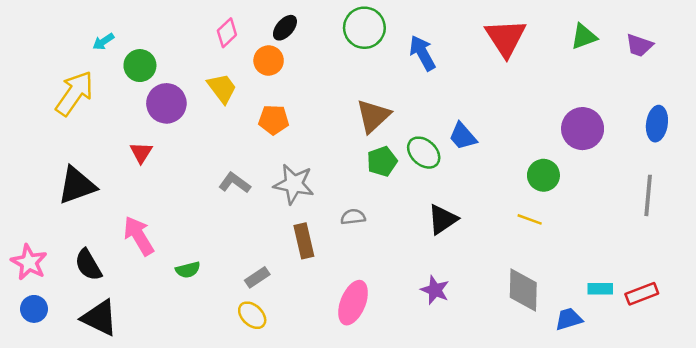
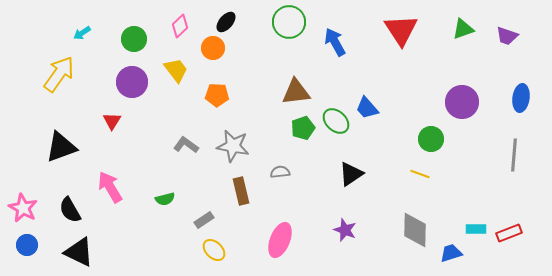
green circle: (140, 66) -> (134, 39), moved
brown triangle: (373, 116) -> (296, 92), turned 36
green semicircle: (188, 270) -> (165, 199), moved
yellow ellipse: (252, 315) -> (214, 250), moved

